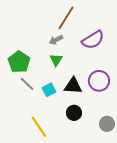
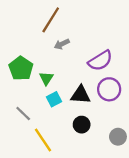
brown line: (66, 18) -> (51, 20), moved
purple semicircle: (93, 40) -> (100, 61), moved
green triangle: (56, 60) -> (46, 78), moved
gray line: (27, 84) -> (23, 114), moved

